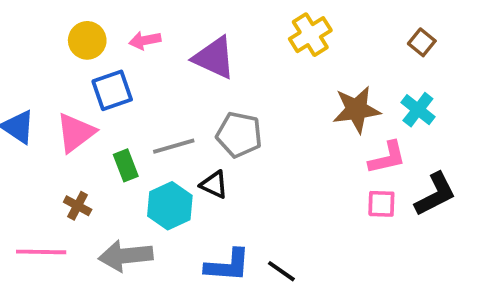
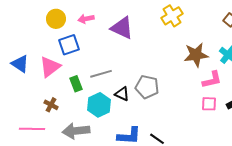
gray pentagon: (239, 135) -> (147, 87), moved

